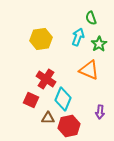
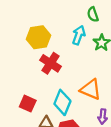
orange triangle: (89, 70) -> (91, 89), moved
red cross: (46, 79) -> (50, 63), moved

